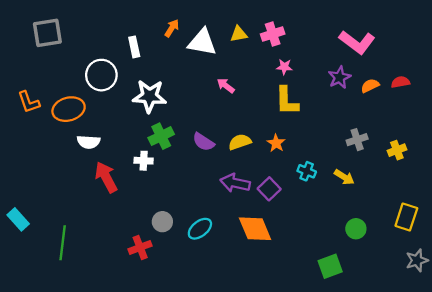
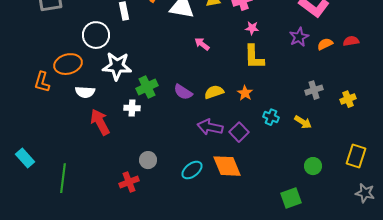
white star: (149, 96) -> (117, 66), moved
orange L-shape: (29, 102) -> (42, 82), moved, turned 35
cyan ellipse: (200, 229) -> (192, 170), moved
gray star: (417, 260) -> (365, 193), turned 30

